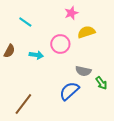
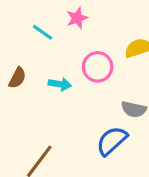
pink star: (71, 13) -> (77, 18), moved

